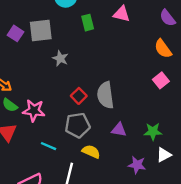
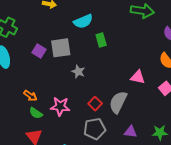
pink triangle: (122, 14) -> (138, 77), moved
gray semicircle: (105, 95) -> (118, 102), turned 35
pink star: (34, 111) -> (60, 107), moved

